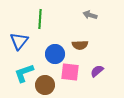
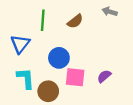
gray arrow: (90, 15) -> (110, 12), moved
brown semicircle: (80, 45) -> (75, 21), moved, turned -35
cyan L-shape: (24, 73) -> (26, 78), turned 105

